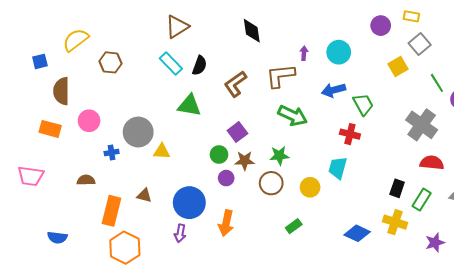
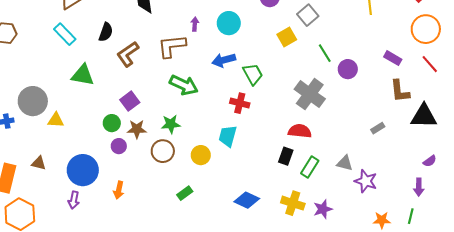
black semicircle: (200, 65) -> (106, 32), moved
red semicircle: (432, 163) -> (300, 131), moved
yellow cross: (395, 222) -> (293, 203), moved
orange arrow: (226, 223) -> (119, 190), size x0.7

